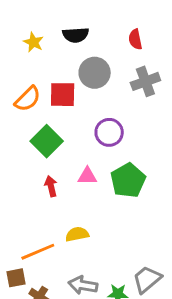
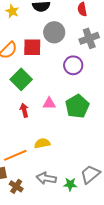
purple circle: (109, 132) -> (73, 65), moved

